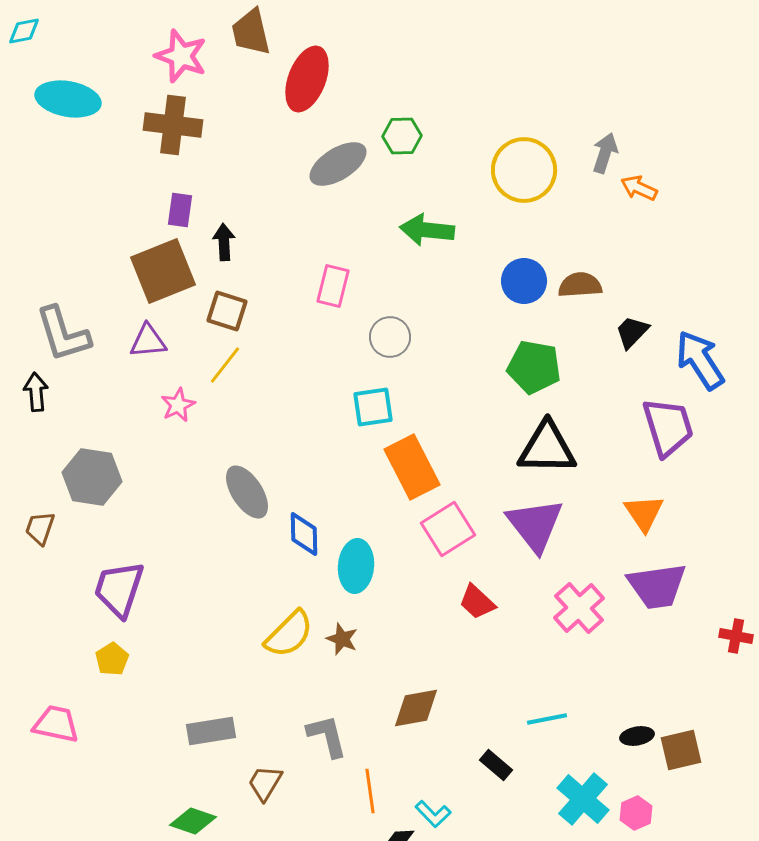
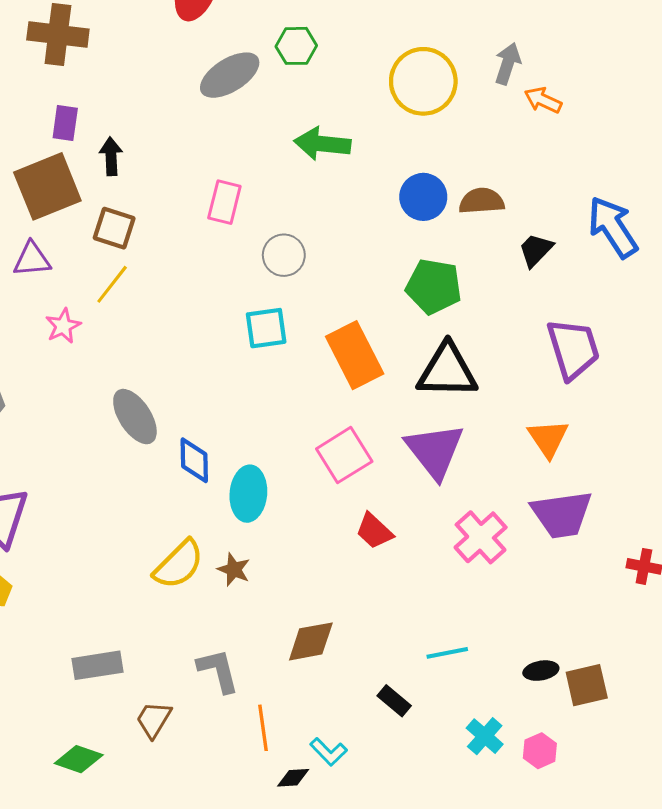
blue arrow: (700, 360) -> (613, 227), moved
orange rectangle: (412, 467) -> (355, 355), moved
cyan cross: (583, 799) -> (485, 736), size x0.7

